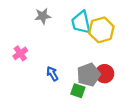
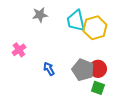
gray pentagon: (89, 75) -> (83, 70), turned -30
green square: (78, 91) -> (98, 88), moved

